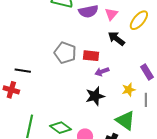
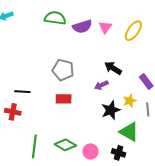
black arrow: (116, 39) -> (113, 68), moved
red rectangle: (91, 56) -> (64, 99), moved
black star: (95, 96) -> (111, 110), moved

